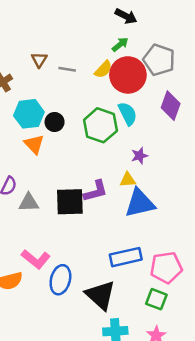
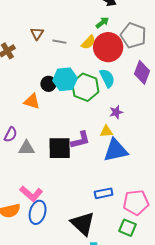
cyan hexagon: (29, 114) -> (65, 79), moved
orange triangle: (34, 144) -> (32, 101), turned -30
blue rectangle: (126, 257) -> (104, 193), size x0.7
blue ellipse: (60, 280) -> (38, 212), moved

